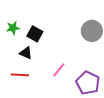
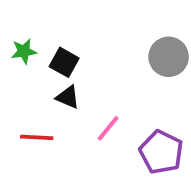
black triangle: (26, 53) -> (68, 97), moved

